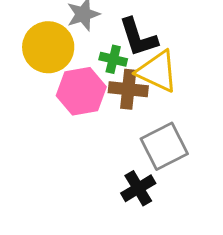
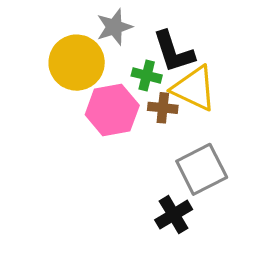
brown cross: (128, 89) -> (163, 108), size x0.7

